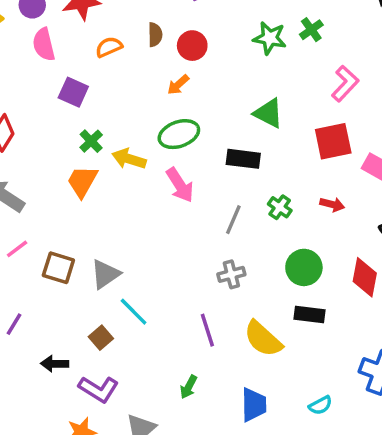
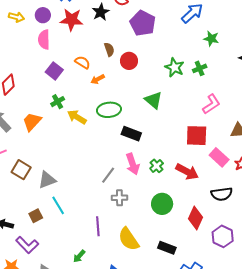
brown semicircle: (155, 35) -> (109, 49), turned -32
orange semicircle: (109, 47) -> (82, 62), moved, turned 42
orange arrow: (178, 85) -> (98, 79), moved
green triangle: (268, 113) -> (153, 100), moved
black rectangle: (243, 159) -> (131, 134), moved
orange trapezoid: (82, 181) -> (32, 122), moved
pink arrow: (180, 185) -> (133, 164), moved
red arrow: (332, 204) -> (187, 172), size x1.6
gray line: (233, 220) -> (108, 175), moved
black rectangle: (310, 315) -> (167, 248), moved

